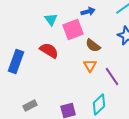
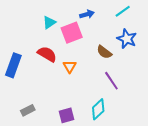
cyan triangle: (51, 20) -> (49, 22), turned 32
brown semicircle: (93, 46) -> (104, 52), moved
orange triangle: (90, 66) -> (70, 66), moved

